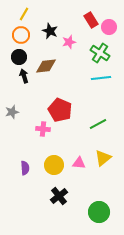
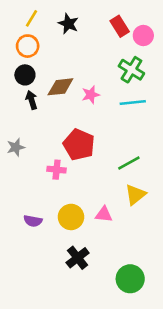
black star: (50, 31) -> (68, 24), moved
pink star: (69, 42) -> (91, 95), moved
yellow triangle: (103, 158) -> (135, 195), moved
purple semicircle: (25, 168) -> (33, 221), turned 104

